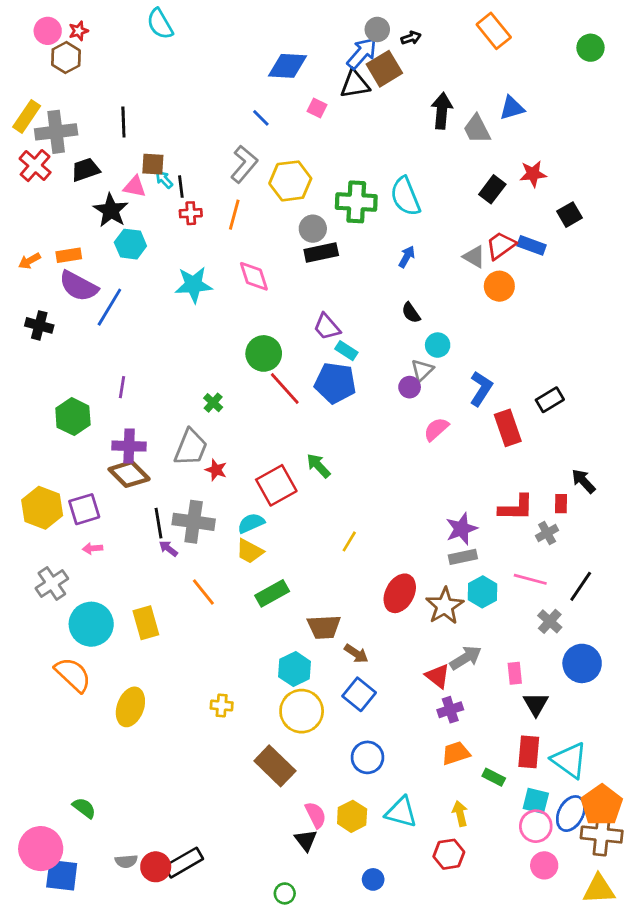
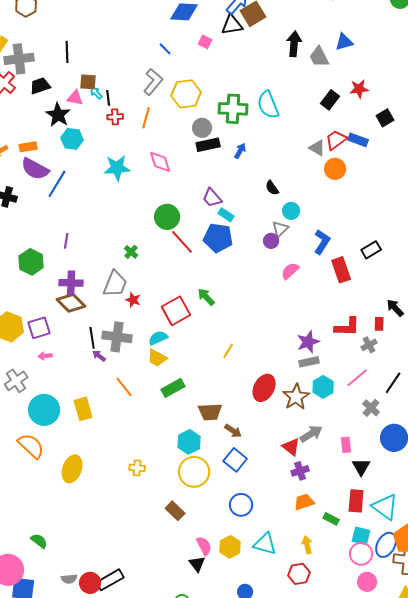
blue arrow: (407, 257) -> (240, 151), moved
pink line: (530, 579) -> (357, 378), turned -55
brown rectangle: (275, 766) -> (175, 511), size x0.7

